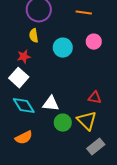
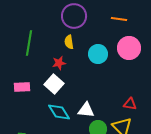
pink circle: (94, 42) -> (129, 48), size x1.5

